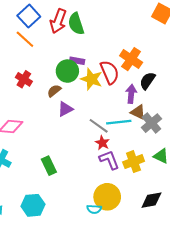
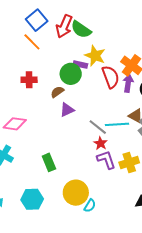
green semicircle: (76, 24) -> (81, 30), turned -40
red cross: (24, 79) -> (29, 80), turned -35
yellow star: (91, 79) -> (95, 56), moved
purple arrow: (131, 94) -> (128, 83), moved
yellow circle: (107, 197) -> (76, 193), moved
cyan semicircle: (94, 209) -> (90, 206), turned -64

